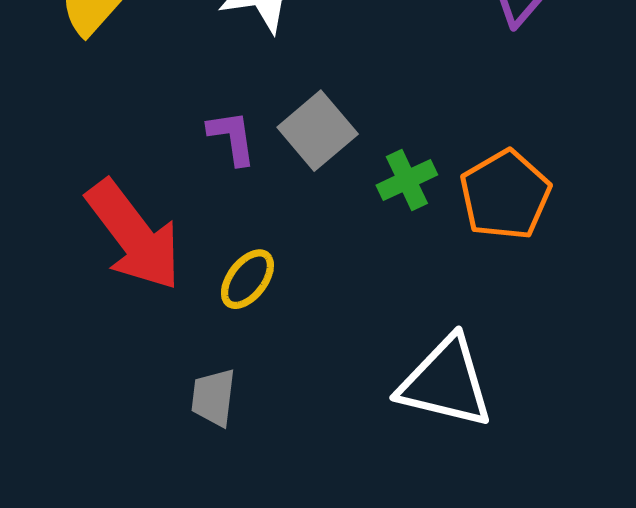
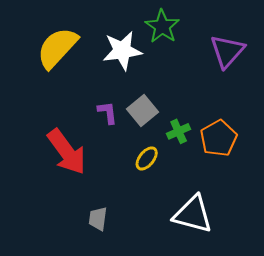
yellow ellipse: (247, 279) -> (147, 158), moved

